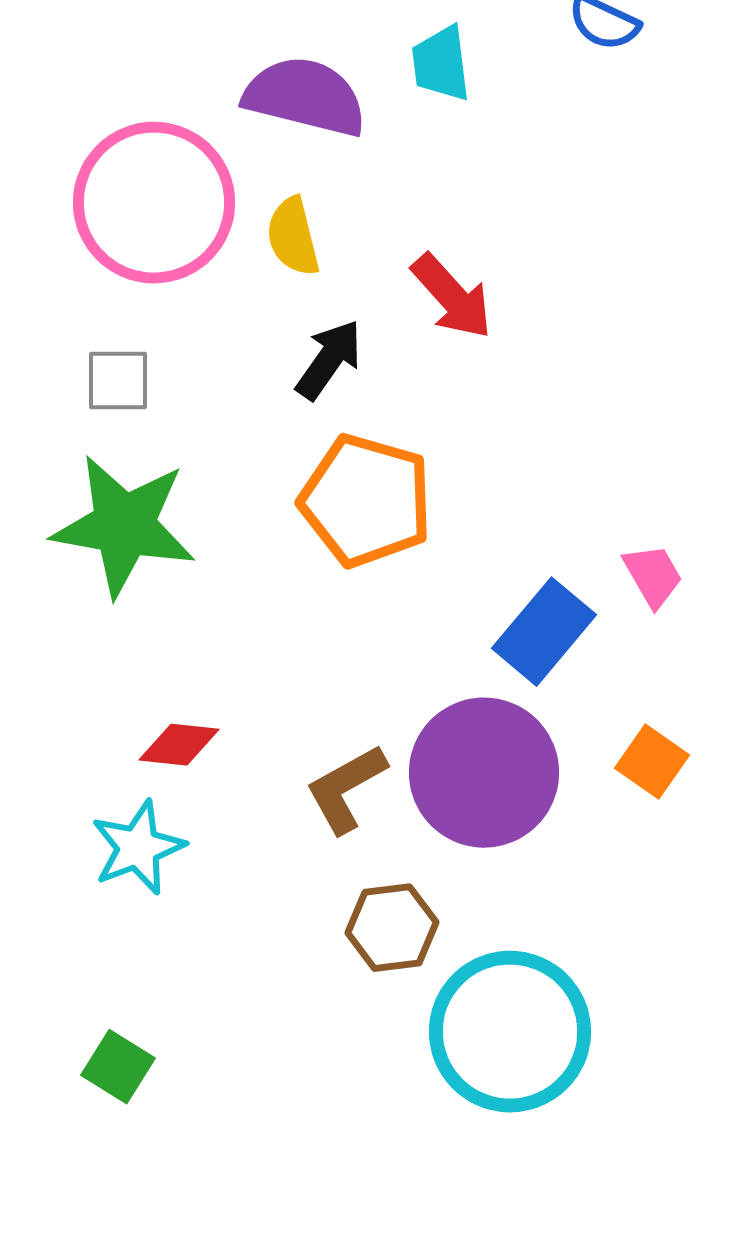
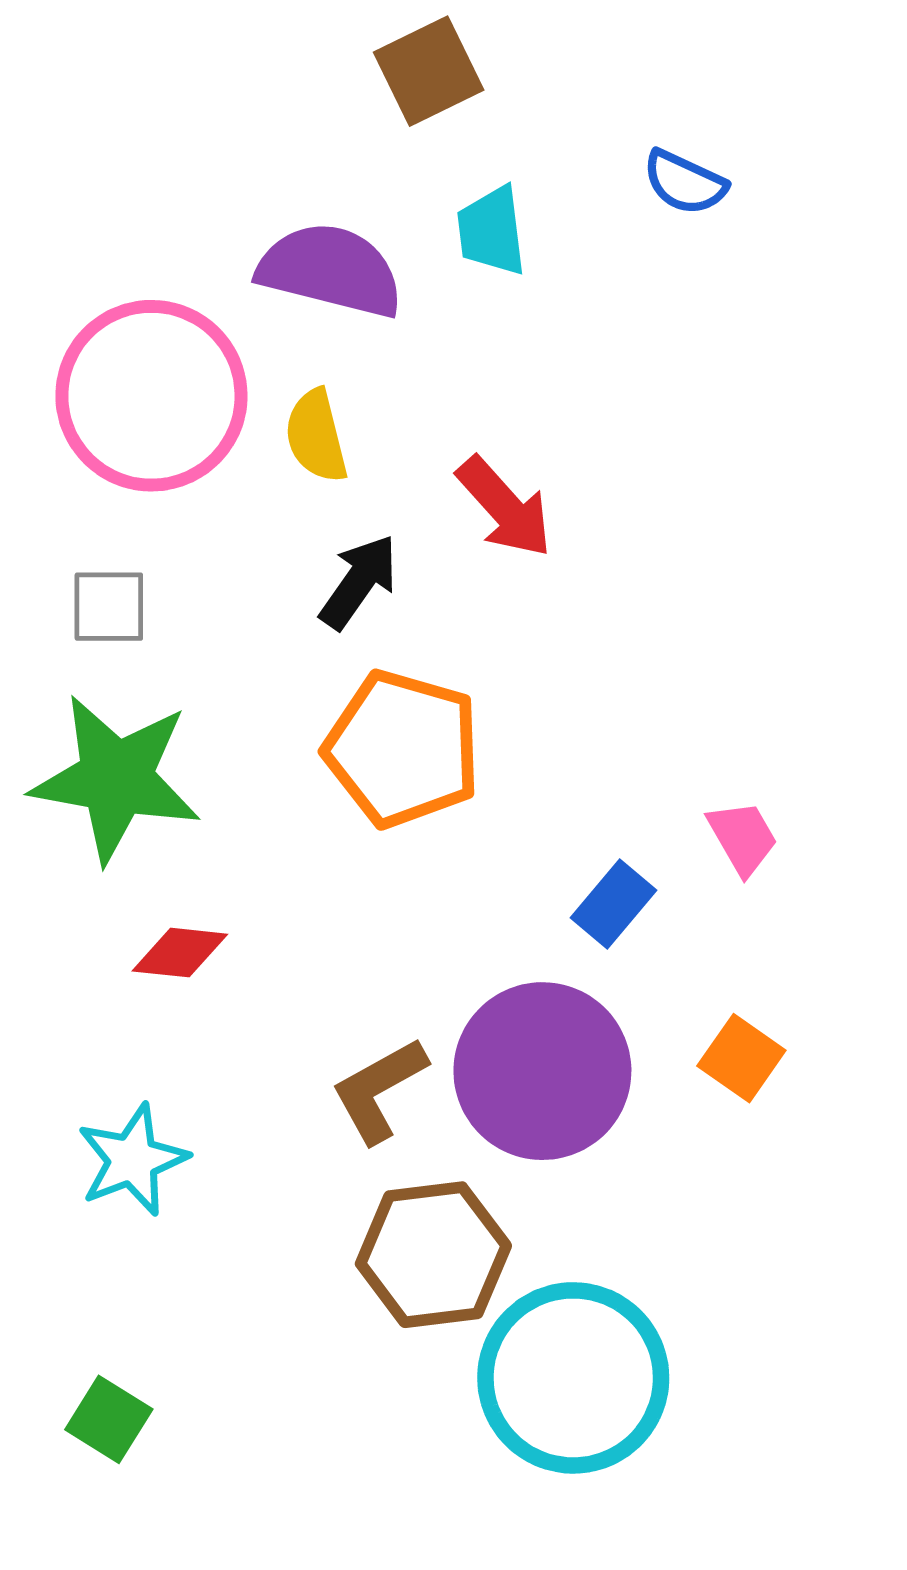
blue rectangle: (544, 632) -> (614, 904), size x0.7
red diamond: (179, 745) -> (180, 953), moved
brown hexagon: (392, 928) -> (433, 1255), size x1.4

